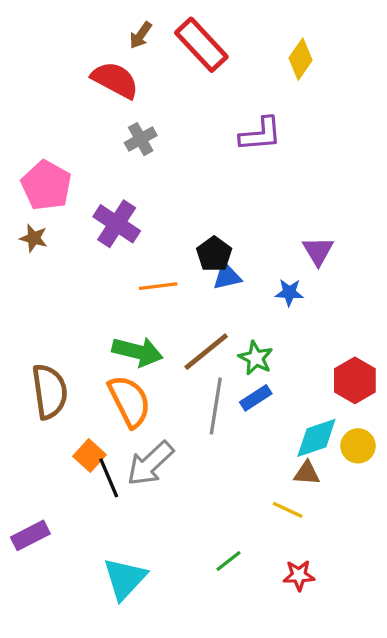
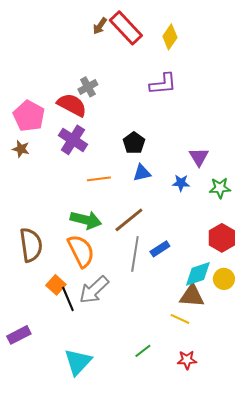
brown arrow: (141, 35) -> (100, 26), moved
yellow diamond: (300, 59) -> (170, 37), moved
red semicircle: (115, 80) -> (72, 105), moved
black pentagon: (214, 254) -> (134, 143), moved
green star: (256, 358) -> (220, 188), moved, turned -30
brown triangle: (307, 473) -> (192, 296), size x1.5

